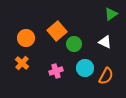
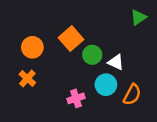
white triangle: (105, 42) -> (116, 62), moved
pink cross: (56, 71) -> (76, 98), moved

